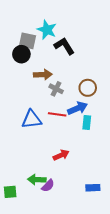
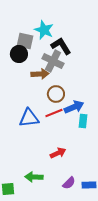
brown circle: (88, 88) -> (56, 94), moved
gray cross: (56, 89) -> (53, 61), moved, size x1.5
red line: (57, 114) -> (54, 113), turned -30
purple semicircle: (48, 186) -> (69, 183), moved

